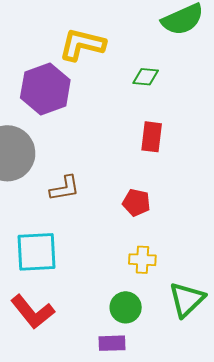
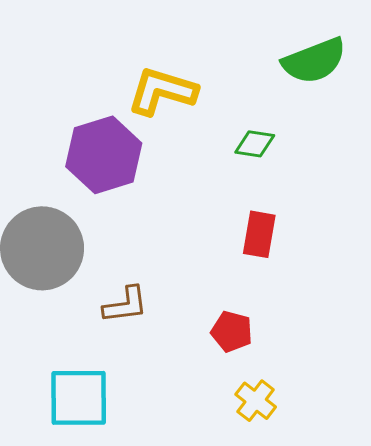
yellow cross: (142, 260) -> (256, 401), moved, turned 32

